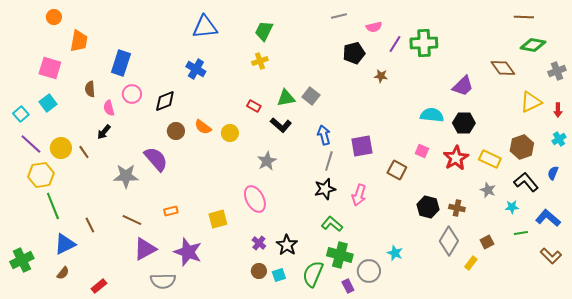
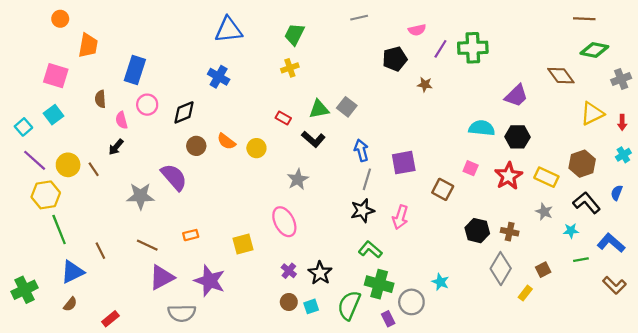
gray line: (339, 16) -> (359, 18), moved

